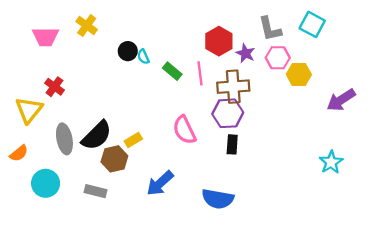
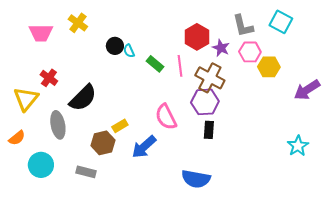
brown cross: (233, 87) -> (210, 78), turned 32
black semicircle: (97, 136) -> (83, 98), moved
blue arrow: (160, 183) -> (144, 147), moved

